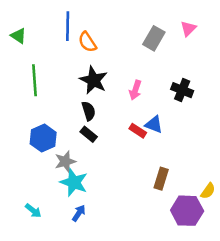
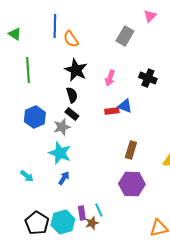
pink triangle: (188, 29) -> (150, 16), moved
red rectangle: (138, 131) -> (112, 111), turned -40
gray star: (65, 161) -> (62, 127), moved
purple hexagon: (187, 211) -> (132, 184), moved

